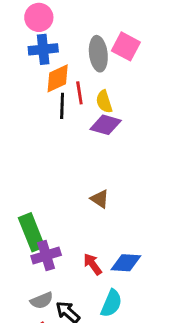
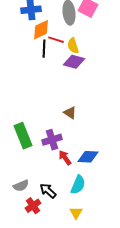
red line: (79, 93) -> (56, 40), turned -63
purple cross: (46, 255) -> (52, 140), moved
gray semicircle: (42, 300) -> (21, 186), moved

